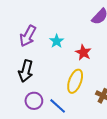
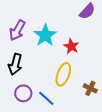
cyan star: (57, 41) -> (45, 35), size x1.6

